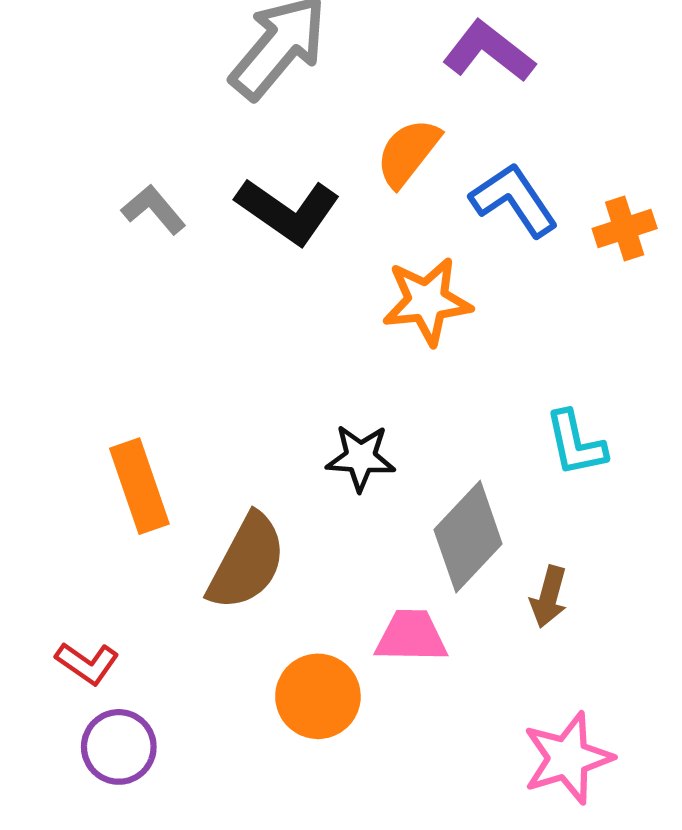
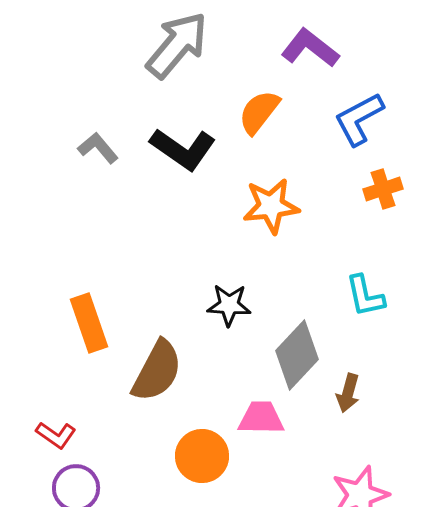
blue L-shape: (514, 200) -> (359, 119), moved, turned -84
orange cross: (625, 228) -> (383, 189), moved

